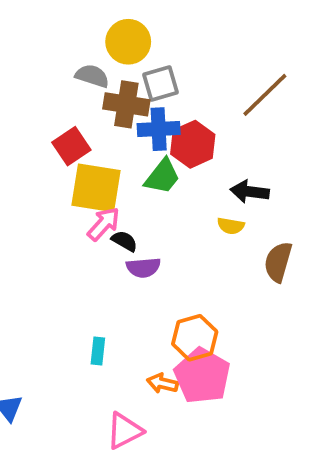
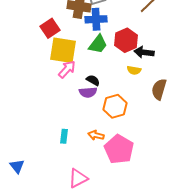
red hexagon: (193, 144) -> (126, 40), moved
black semicircle: (124, 241) -> (93, 80), moved
orange hexagon: (195, 338) -> (115, 106), moved
orange arrow: (162, 383) -> (96, 135), moved

